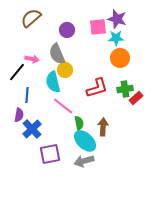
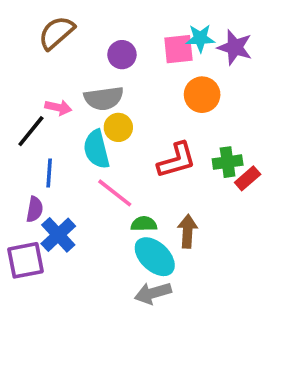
purple star: (117, 19) -> (235, 47), moved
cyan star: (116, 38) -> (200, 38), moved
gray semicircle: (57, 54) -> (104, 98), turned -75
orange circle: (120, 58) -> (202, 95), moved
green semicircle: (79, 123) -> (144, 224), turned -80
purple square: (50, 154) -> (25, 260), moved

